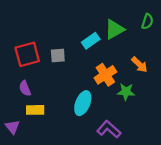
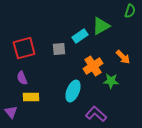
green semicircle: (147, 21) -> (130, 11), moved
gray square: (58, 55) -> (59, 49), moved

